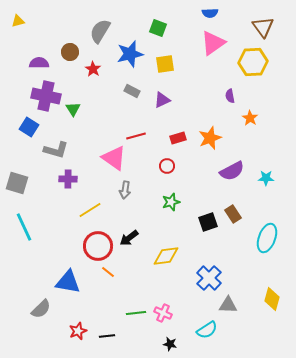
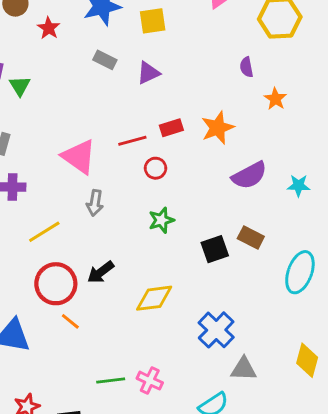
red line: (136, 136) -> (132, 141), moved
brown rectangle: (233, 214) -> (251, 238), turned -30

